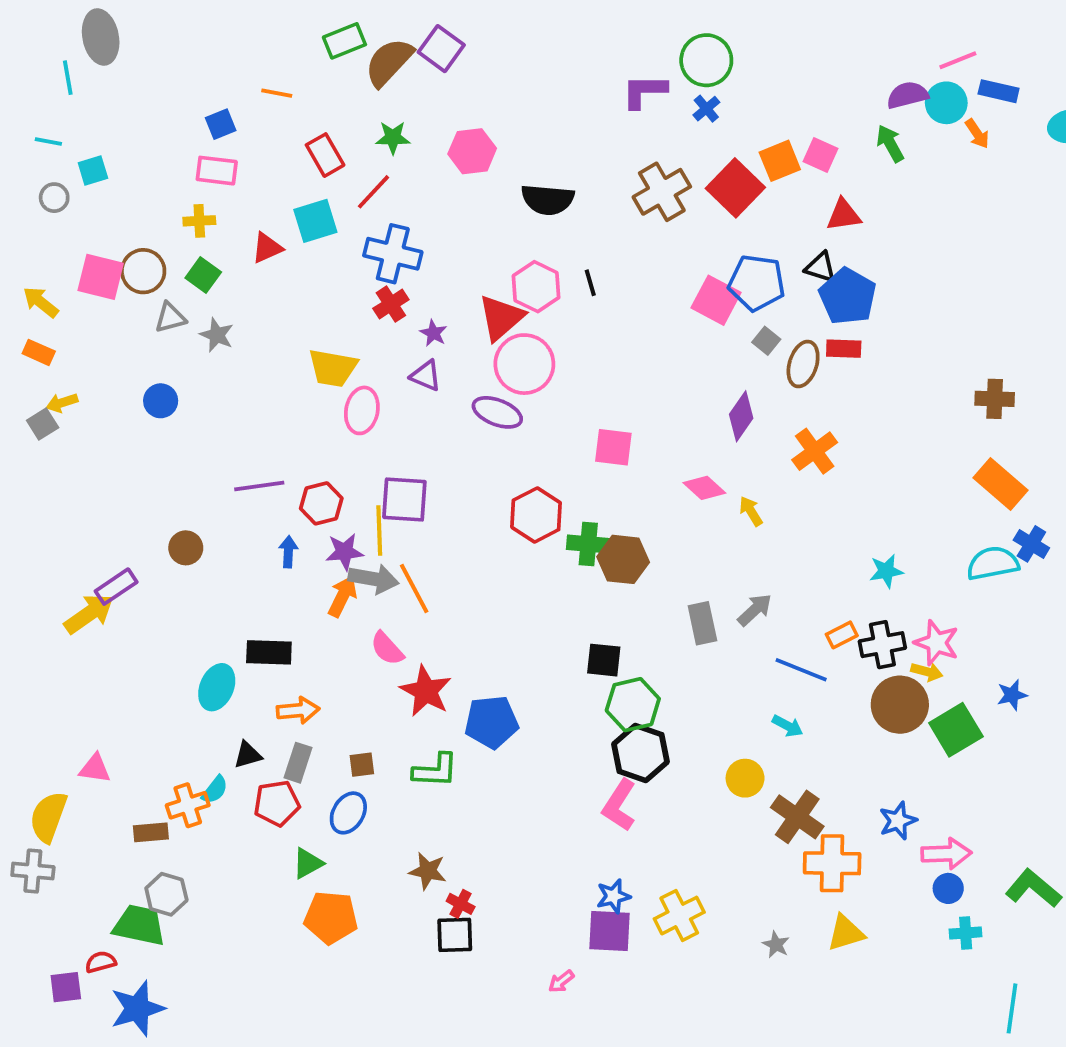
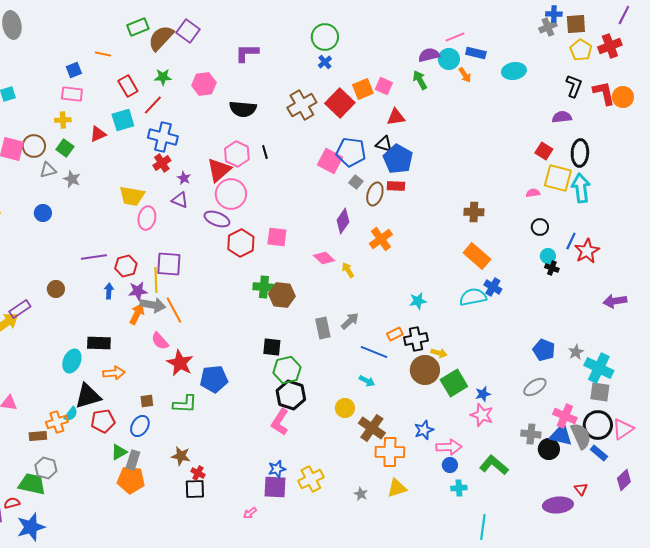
purple L-shape: (644, 91) -> (247, 53), moved
red hexagon: (536, 515) -> (241, 243), moved
pink star: (937, 643) -> (482, 415), moved
blue star: (1012, 695) -> (483, 394), moved
black triangle: (248, 755) -> (88, 396), size x1.8
gray rectangle: (298, 763) -> (133, 460), moved

